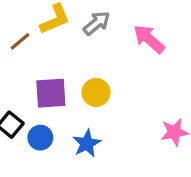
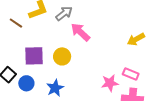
pink arrow: (149, 39) -> (80, 32), moved
brown line: (20, 41) -> (16, 23), turned 72

